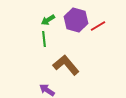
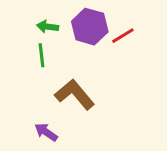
green arrow: (48, 20) -> (48, 27), turned 40

